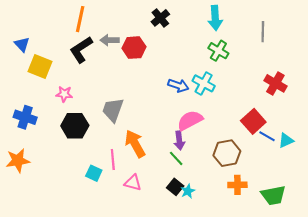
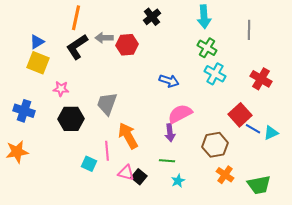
blue triangle: (22, 44) -> (37, 42), moved, turned 42
cyan cross: (204, 83) -> (215, 74), moved
green line: (176, 158) -> (167, 161), moved, turned -42
orange cross: (237, 185) -> (225, 175), turned 36
black square: (175, 187) -> (139, 177), moved

